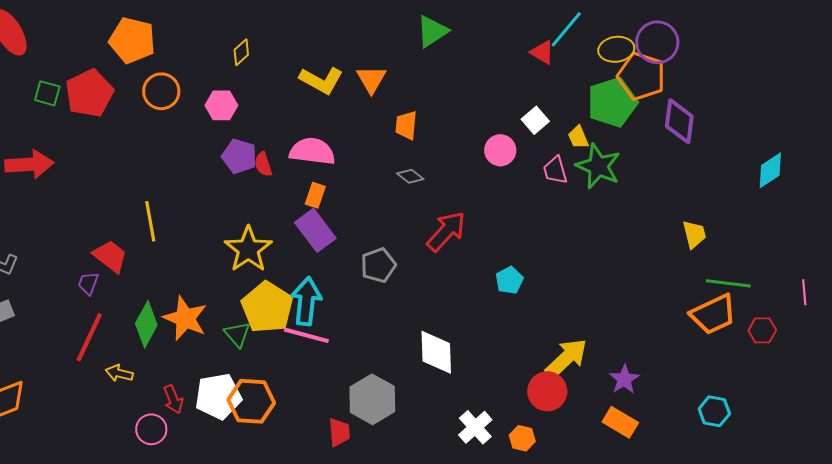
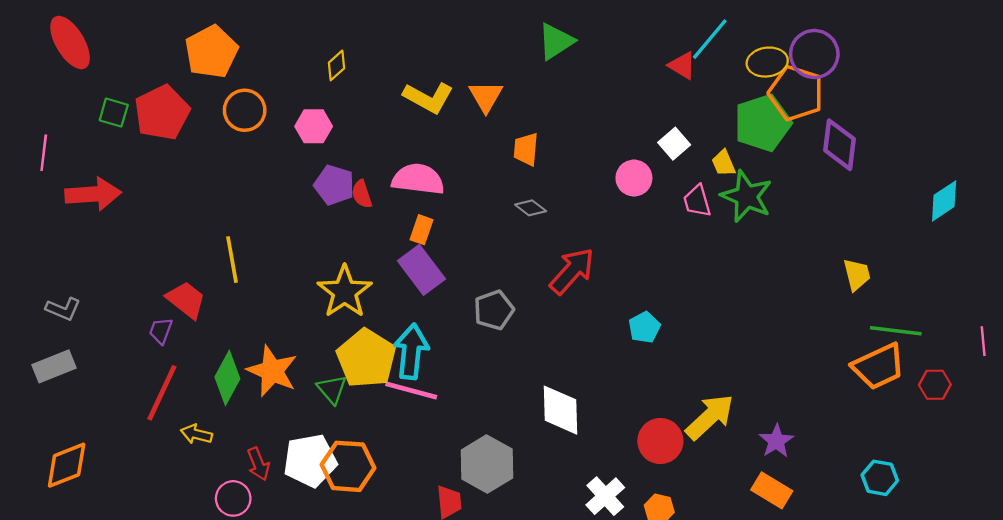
orange pentagon: (132, 40) -> (211, 52), turned 30
red circle: (547, 391) -> (660, 441), moved

